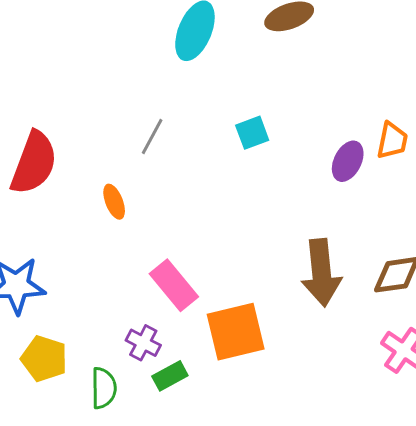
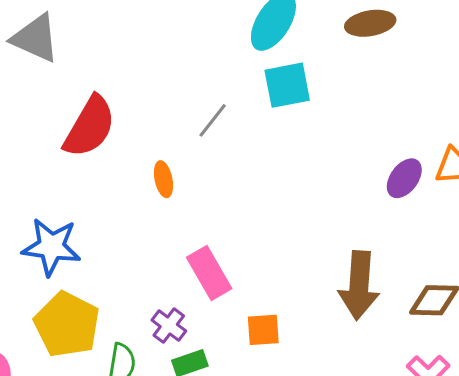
cyan square: (252, 133) -> (287, 85), moved, size x1.4
orange square: (236, 332) -> (263, 330), size x0.6
yellow pentagon: (44, 359) -> (67, 325), size x1.4

